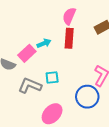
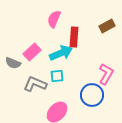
pink semicircle: (69, 16) -> (54, 19), moved
cyan arrow: (44, 43) -> (61, 53), moved, size x1.6

